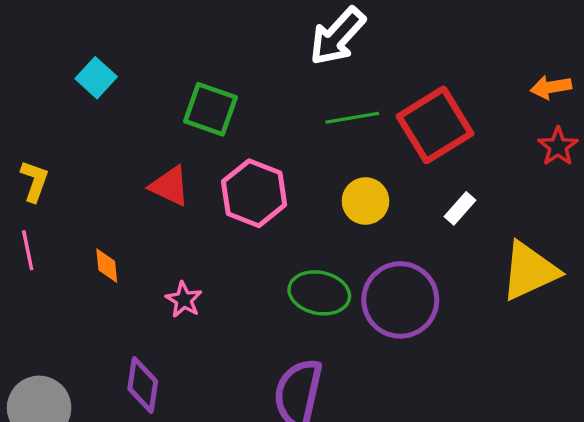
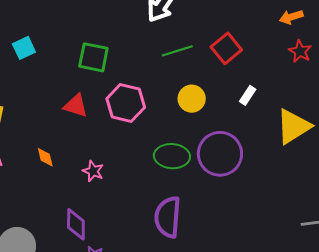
cyan square: (96, 78) -> (24, 48), turned 30
red square: (435, 125) -> (226, 48), size x0.7

